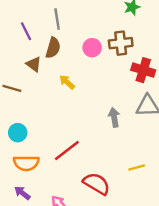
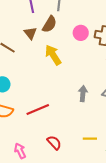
yellow arrow: (67, 82) -> (53, 55), size x1.5
red semicircle: (97, 184) -> (54, 143), size x0.7

